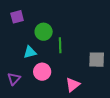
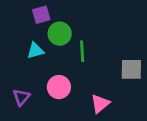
purple square: (17, 17) -> (41, 15), moved
cyan triangle: (30, 52) -> (35, 51), moved

